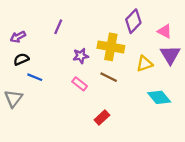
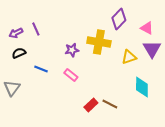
purple line: (58, 27) -> (36, 29), moved, turned -48
blue line: (35, 77) -> (41, 69), moved
brown line: (109, 77) -> (110, 104), moved
cyan diamond: (159, 97) -> (142, 87), turned 40

